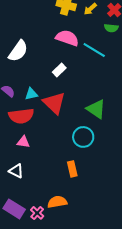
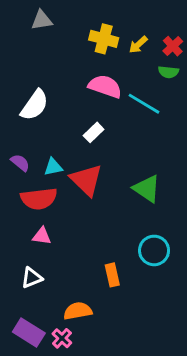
cyan circle: (83, 137) -> (154, 250), moved
white triangle: (16, 171) -> (32, 278), turned -49
orange semicircle: (57, 202) -> (78, 311), moved

